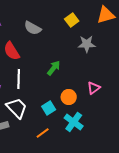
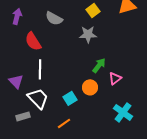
gray star: (87, 44) -> (88, 34), moved
green arrow: (54, 68) -> (99, 65), moved
cyan cross: (74, 122) -> (123, 112), moved

